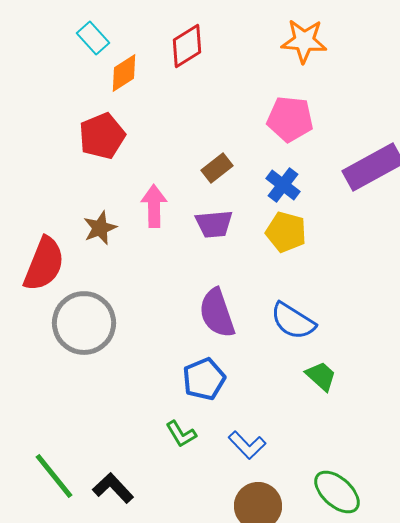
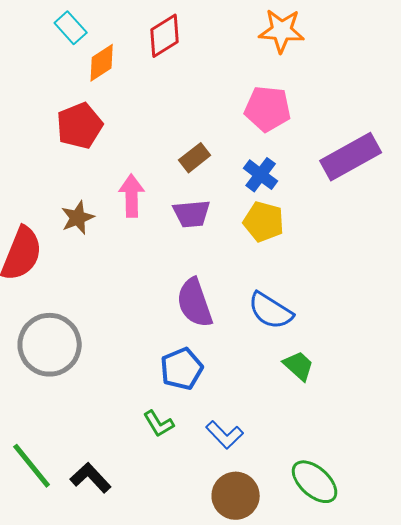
gray circle: (84, 323) -> (50, 345), moved

